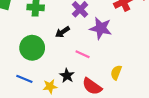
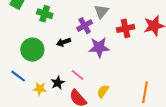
purple star: (101, 28) -> (99, 47), turned -30
pink line: (83, 54) -> (78, 75), moved

